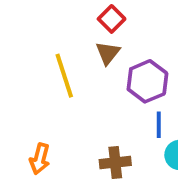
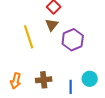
blue line: (159, 125) -> (71, 87), moved
brown cross: (115, 163) -> (44, 80), moved

